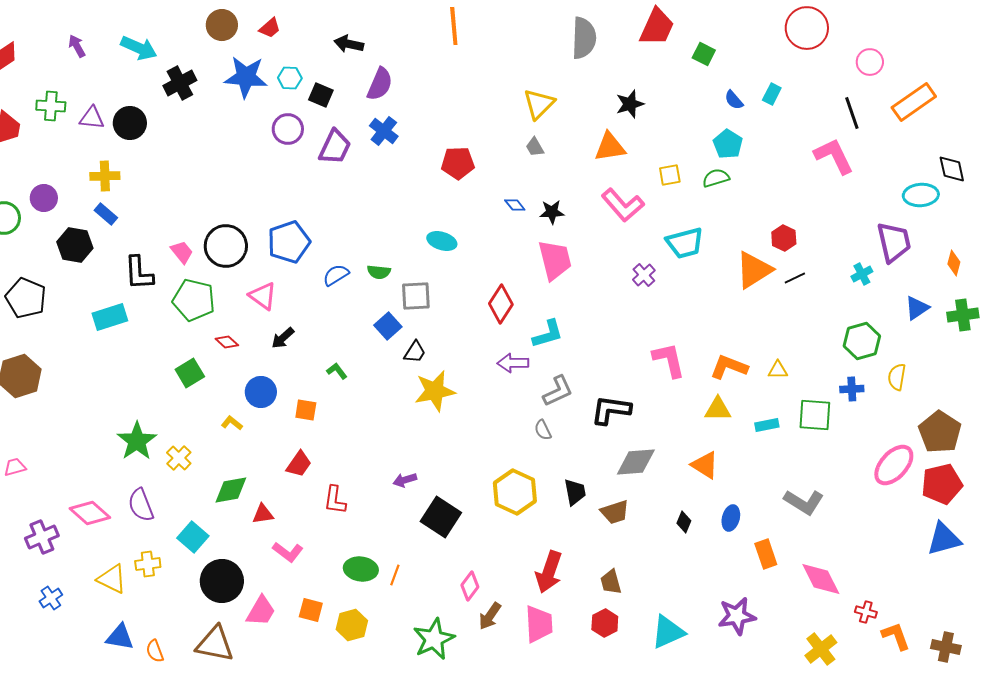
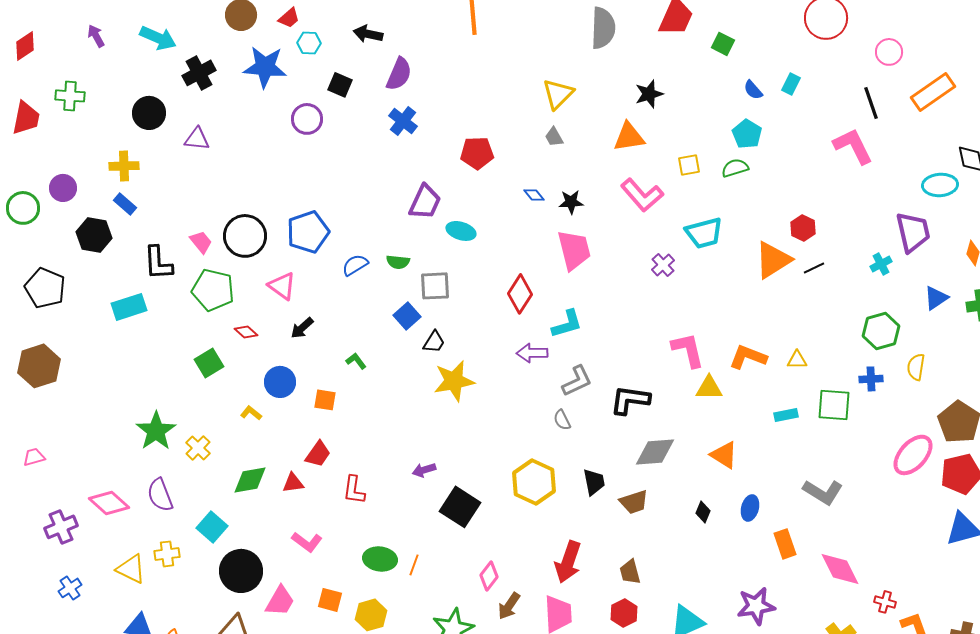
cyan hexagon: (290, 78) -> (309, 43), moved
purple triangle: (92, 118) -> (197, 139), moved
purple trapezoid: (335, 147) -> (425, 202), moved
yellow triangle: (718, 409) -> (709, 388), moved
red triangle: (263, 514) -> (293, 483), moved

